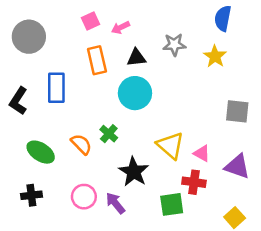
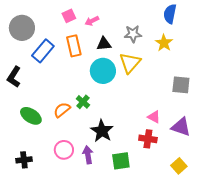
blue rectangle: (56, 88) -> (43, 51), moved, turned 40
orange semicircle: (81, 144) -> (62, 110), turned -84
yellow triangle: (170, 145) -> (130, 63), moved, turned 30
black cross: (31, 195) -> (24, 160), moved
purple arrow: (115, 203) -> (88, 155), turned 30
green square: (172, 204) -> (121, 161), moved

